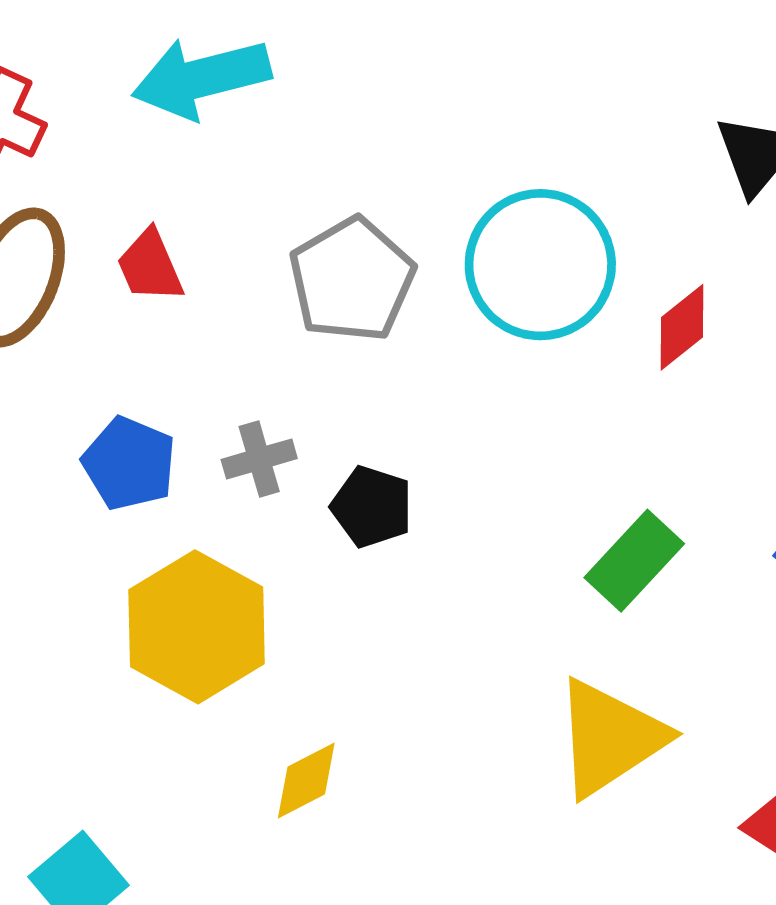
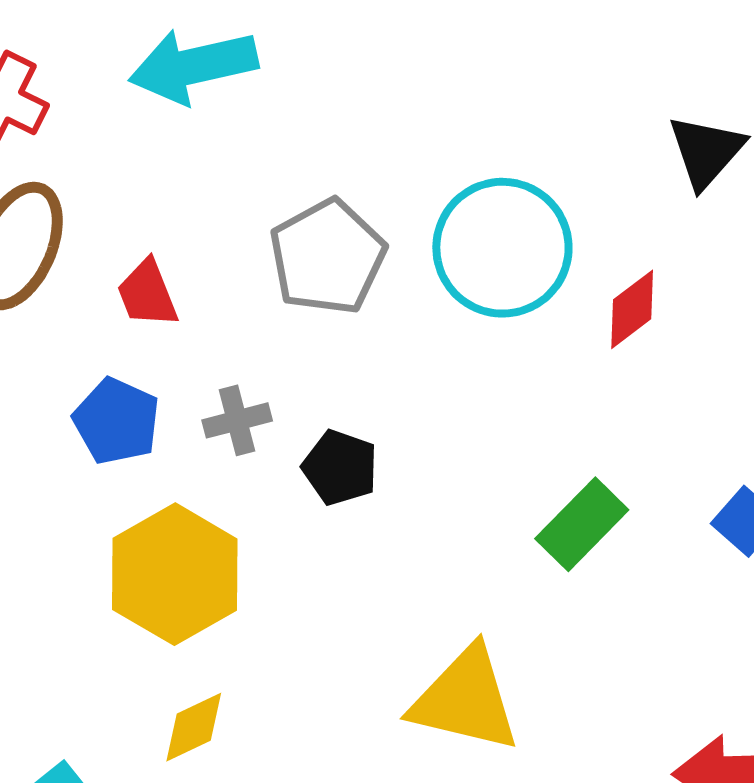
red trapezoid: (150, 266) -> (147, 294), moved
yellow triangle: (610, 738) -> (465, 699), moved, turned 45
yellow diamond: (306, 780) -> (194, 727), moved

